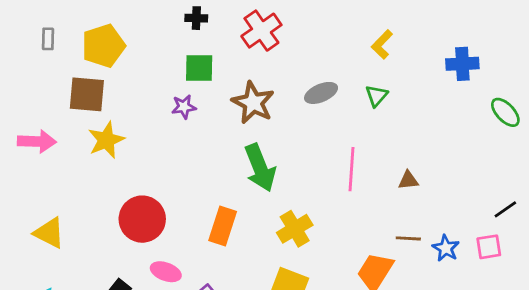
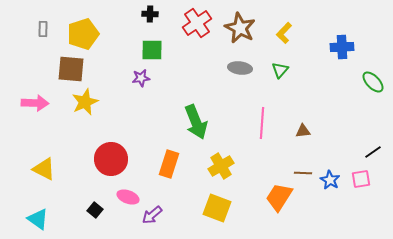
gray ellipse: (321, 93) -> (240, 68), turned 30
brown star: (253, 103) -> (240, 28), moved

